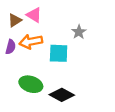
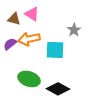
brown triangle: (15, 20) -> (14, 19), turned 48
purple semicircle: (11, 47) -> (10, 44), turned -144

